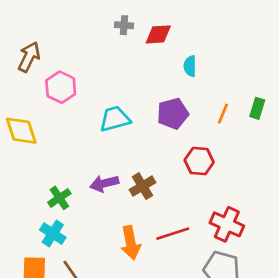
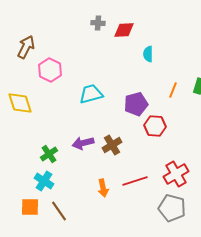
purple pentagon: (173, 114) -> (136, 104), moved
red cross: (227, 224) -> (176, 174), turned 35
orange arrow: (131, 243) -> (103, 188), size x0.7

